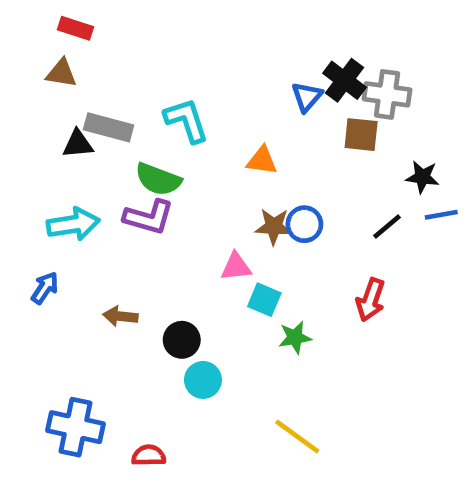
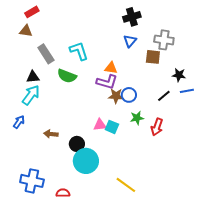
red rectangle: (76, 28) -> (32, 12), turned -48
black cross: (345, 80) -> (132, 17), moved, turned 36
gray rectangle: (109, 127) -> (46, 54), turned 42
black triangle: (78, 144) -> (33, 77), moved
purple L-shape: (149, 217) -> (107, 82), moved
cyan arrow: (73, 224) -> (31, 95), turned -45
pink triangle: (236, 267) -> (100, 125), moved
green star: (295, 337) -> (137, 118), moved
cyan circle: (203, 380) -> (86, 161), size x1.6

